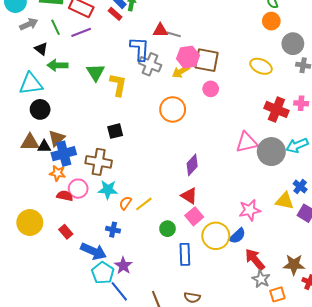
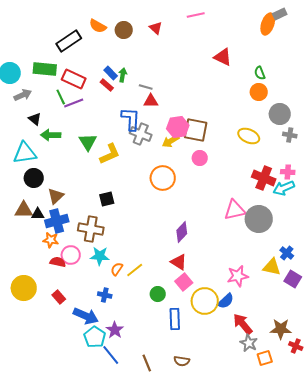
green line: (55, 27) -> (61, 97), moved
gray line: (174, 34) -> (146, 87), moved
yellow L-shape: (118, 85) -> (110, 154), turned 55
brown triangle: (57, 138) -> (56, 196), moved
cyan arrow: (297, 145) -> (284, 188), moved

